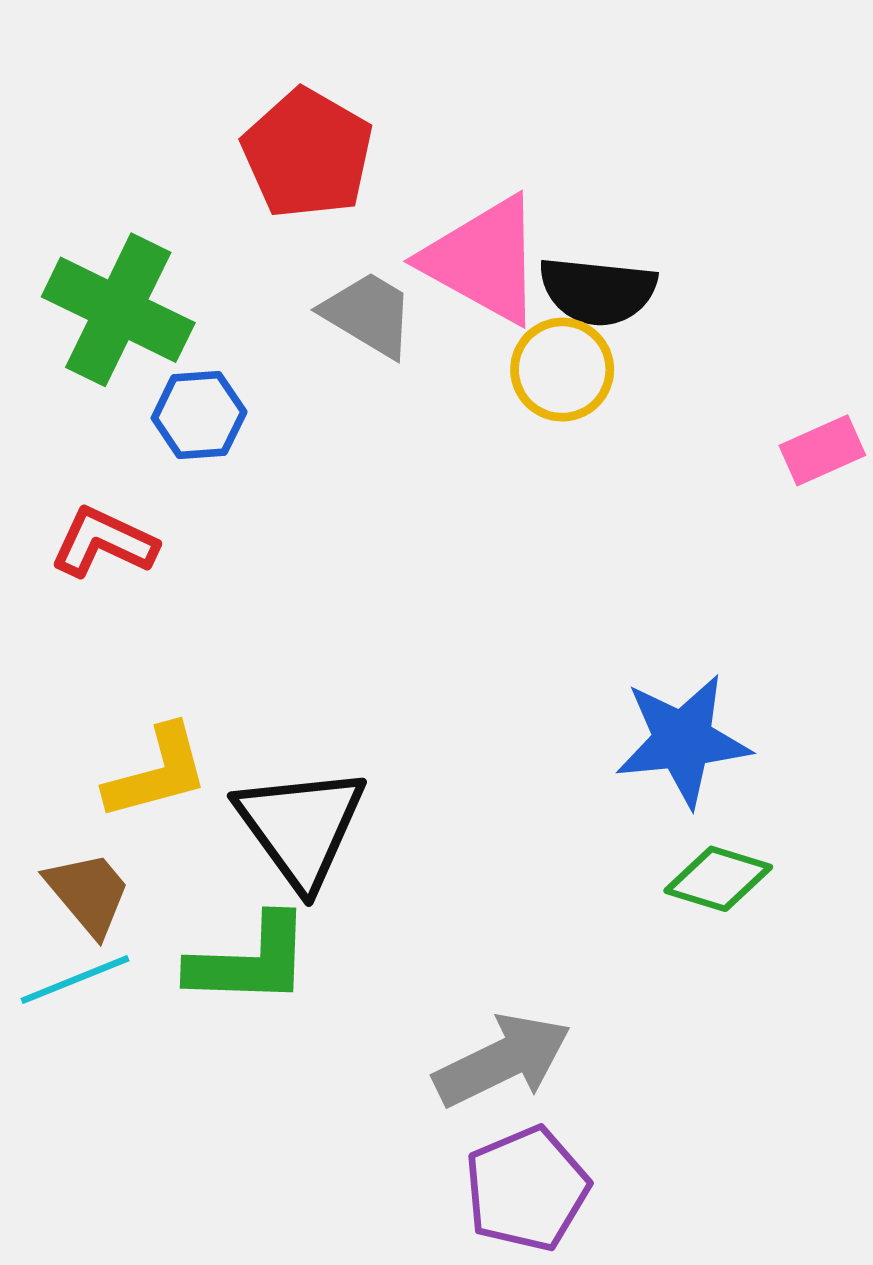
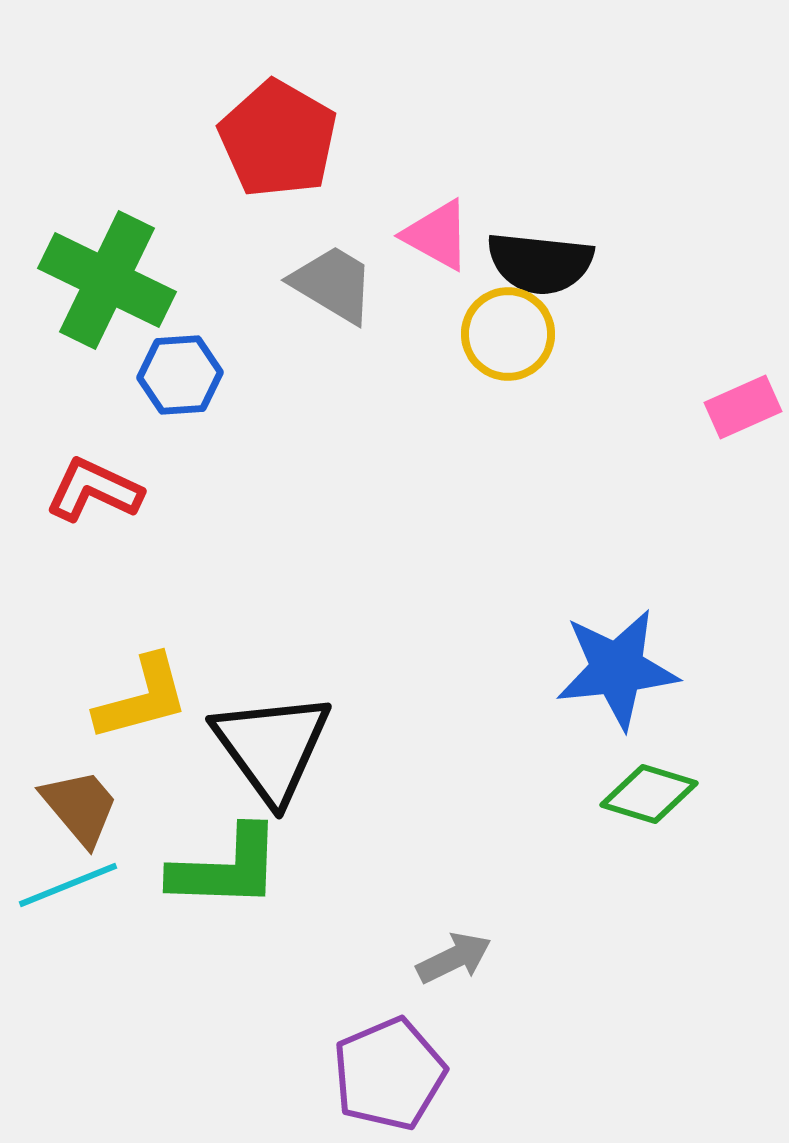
pink triangle: (484, 260) -> (437, 235), size x0.6
gray arrow: (502, 1060) -> (454, 958), size x0.6
purple pentagon: (527, 1189) -> (389, 1074), moved

